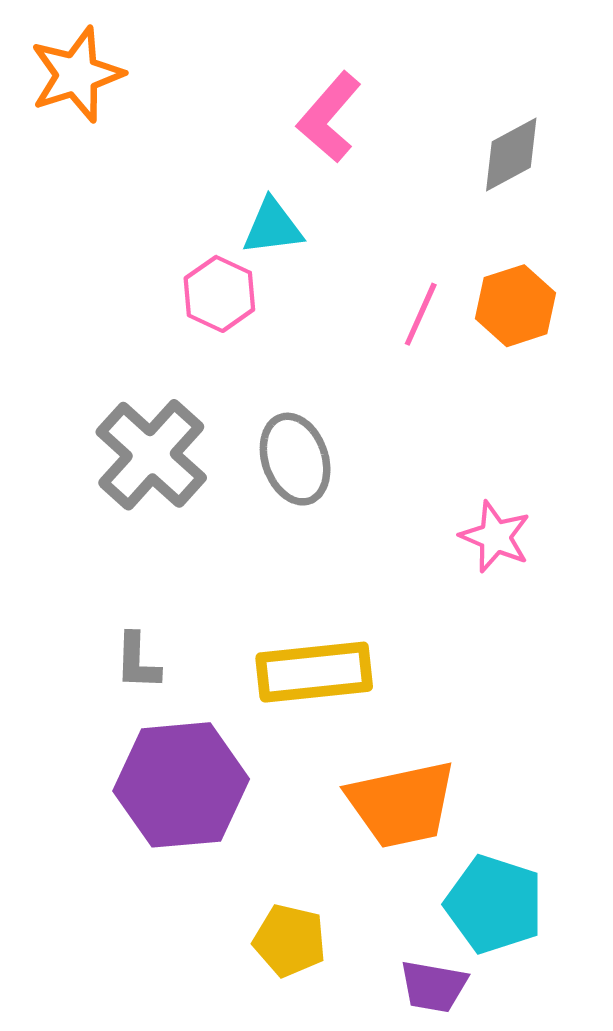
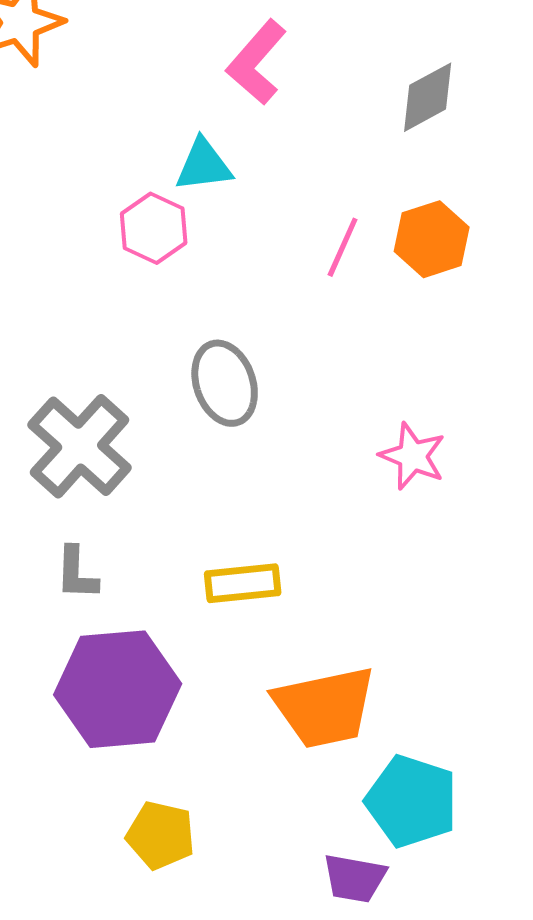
gray cross: (151, 455) -> (80, 446), moved
yellow rectangle: (314, 672) -> (243, 583), size x0.7
yellow pentagon: (290, 940) -> (161, 835), moved

